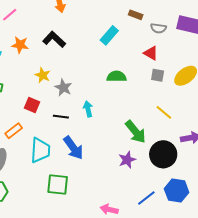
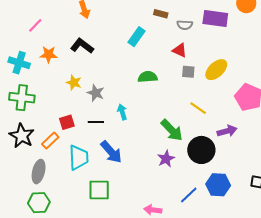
red square: (32, 105) -> (67, 122), moved, turned -35

